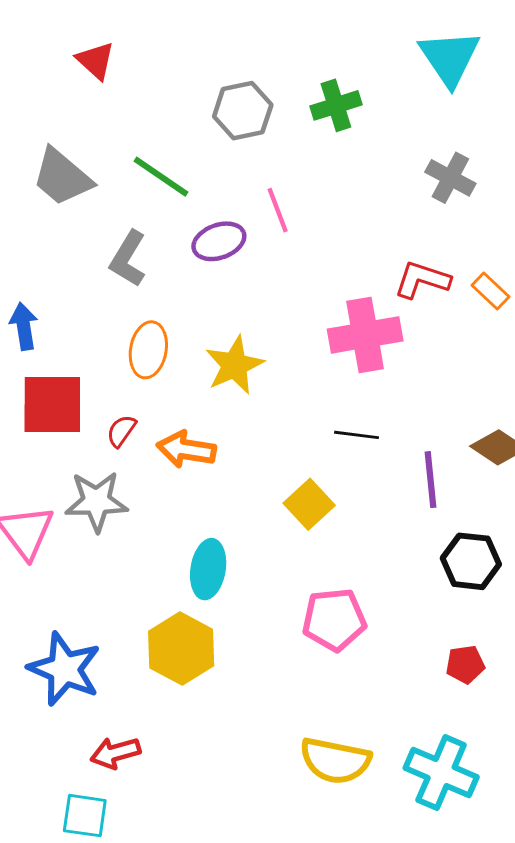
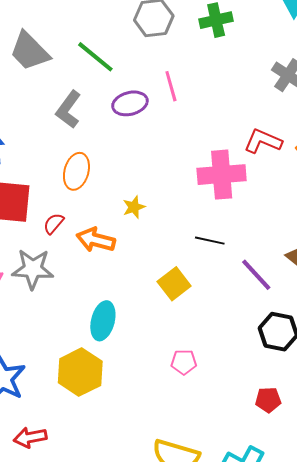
yellow star: (234, 365) -> (134, 207), moved, size x0.6
purple line: (430, 480) -> (256, 275), turned -42
pink pentagon: (334, 620) -> (184, 362), size x0.6

